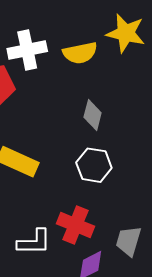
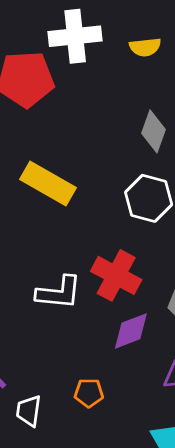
yellow semicircle: (80, 53) -> (145, 47), size x0.7

